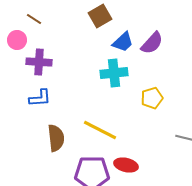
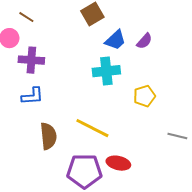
purple semicircle: (152, 43) -> (144, 41), size x0.7

